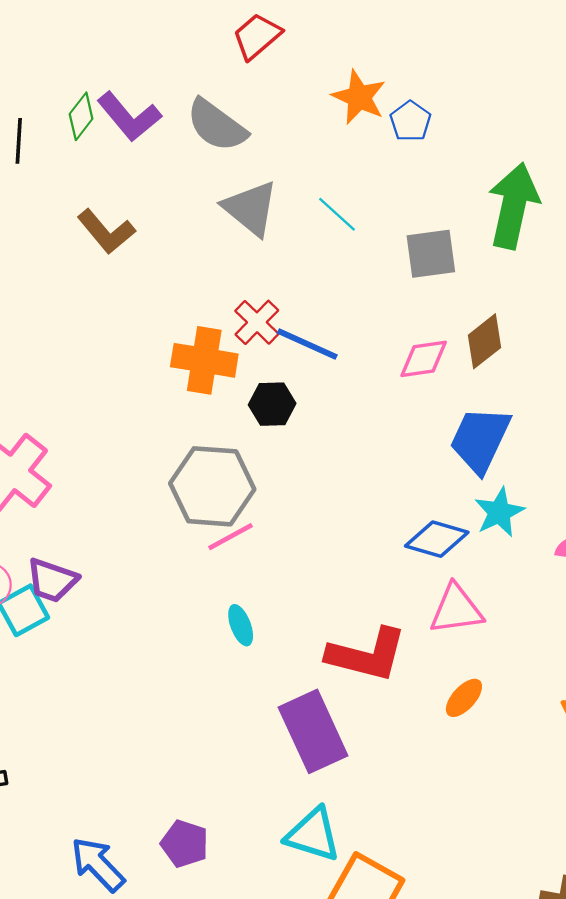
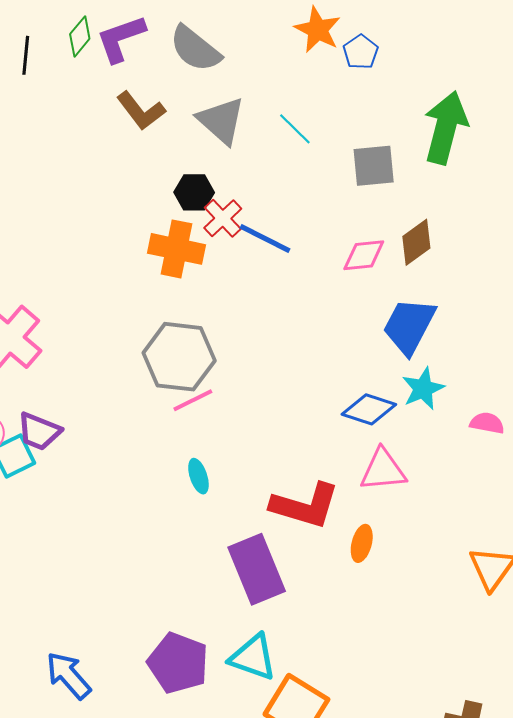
purple L-shape: (129, 117) -> (121, 38), turned 108
brown L-shape: (106, 232) -> (141, 111), moved
black hexagon: (272, 404) -> (194, 192), moved
orange ellipse: (464, 698) -> (362, 543), moved, turned -30
purple pentagon: (185, 844) -> (178, 663), moved, size x1.5

